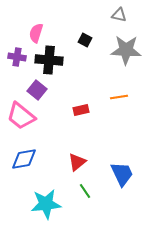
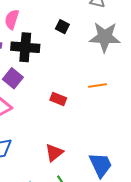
red rectangle: (81, 110) -> (58, 99), turned 35

